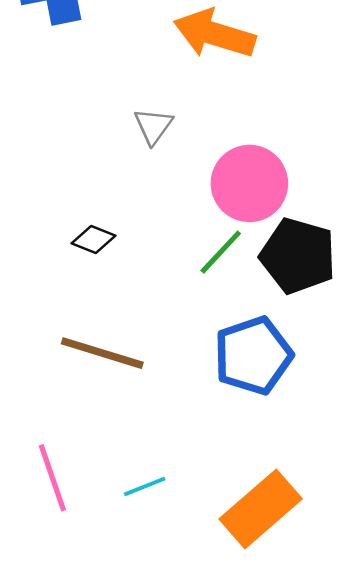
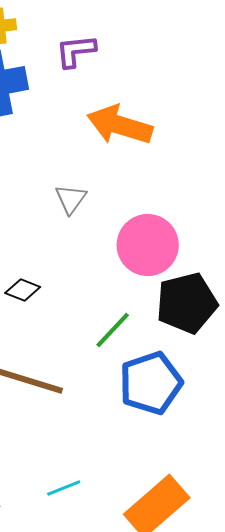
green line: (221, 252) -> (113, 330), moved
black pentagon: (298, 256) -> (187, 303), turned -30

